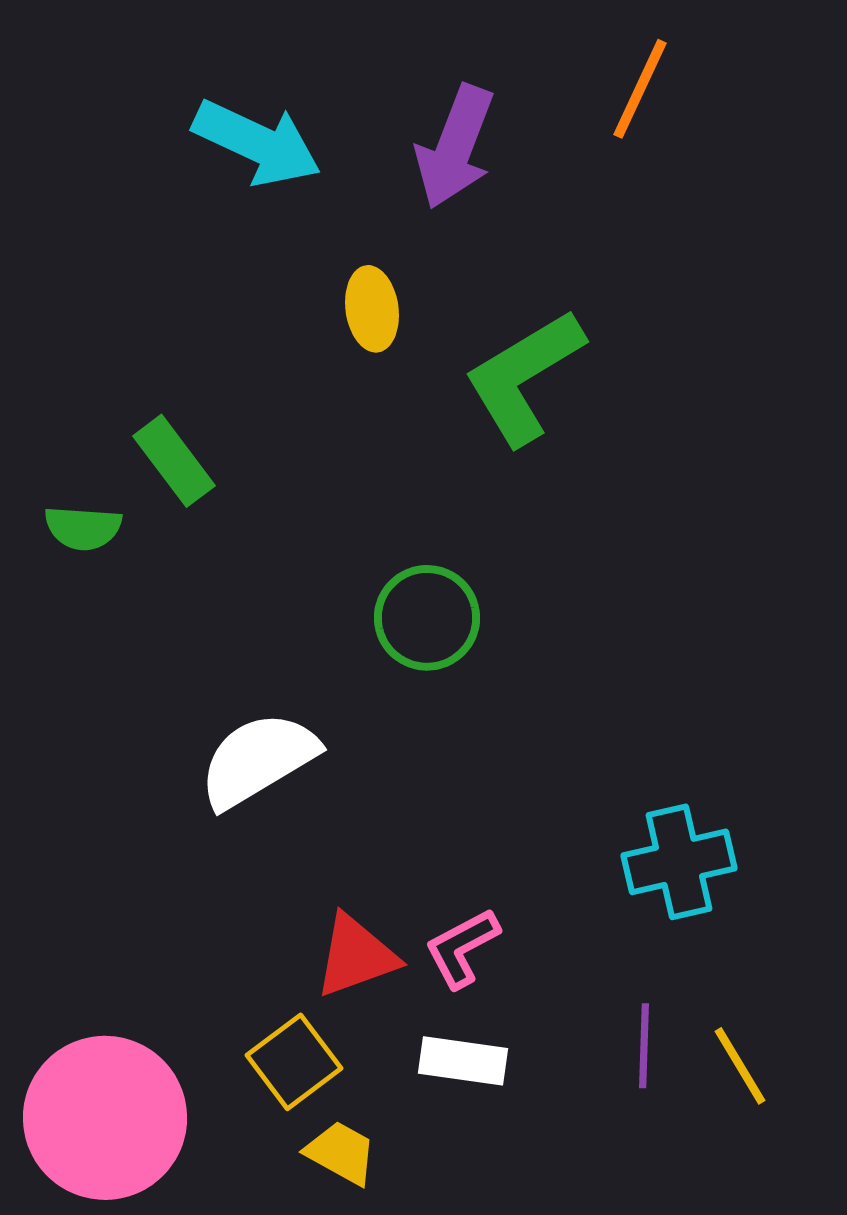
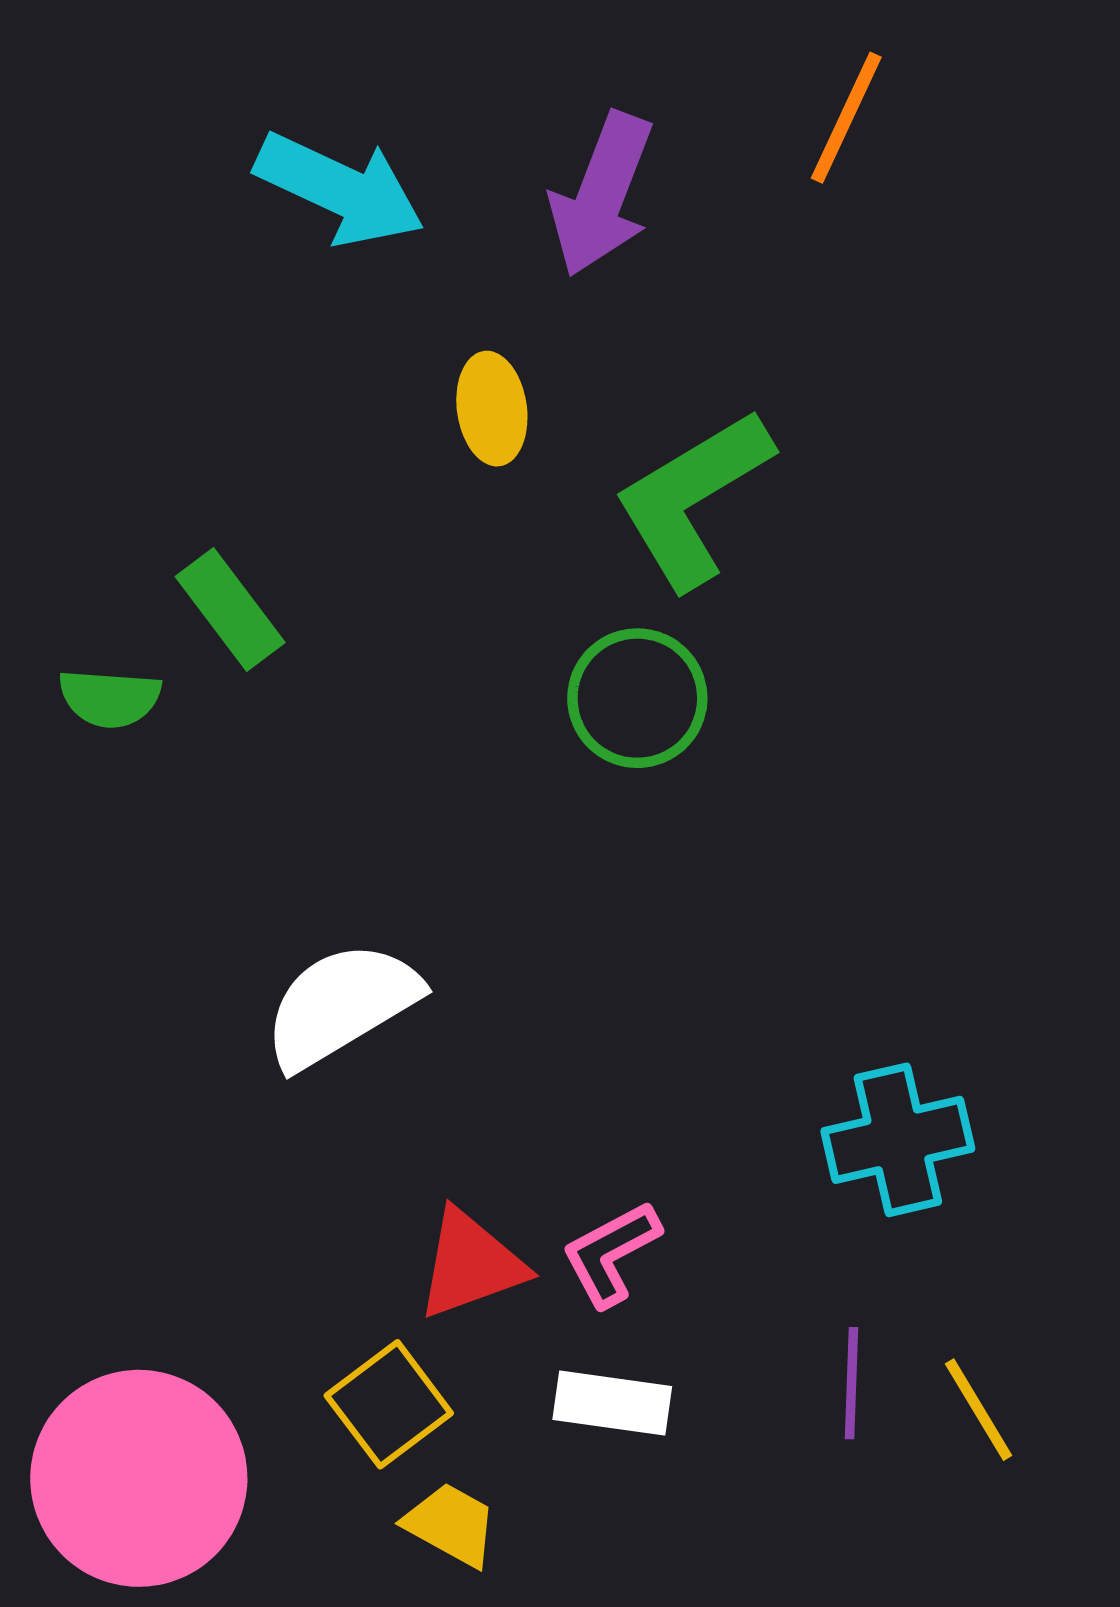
green circle: (427, 618) -> (637, 698), moved

